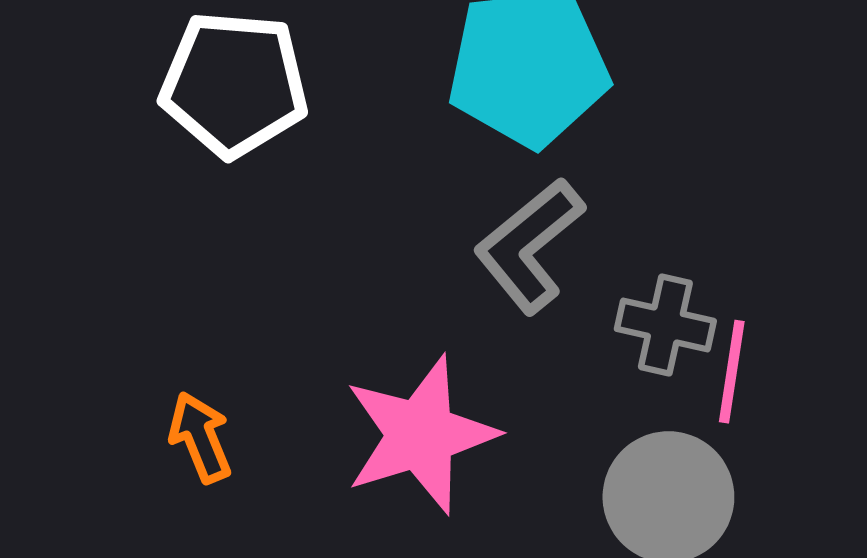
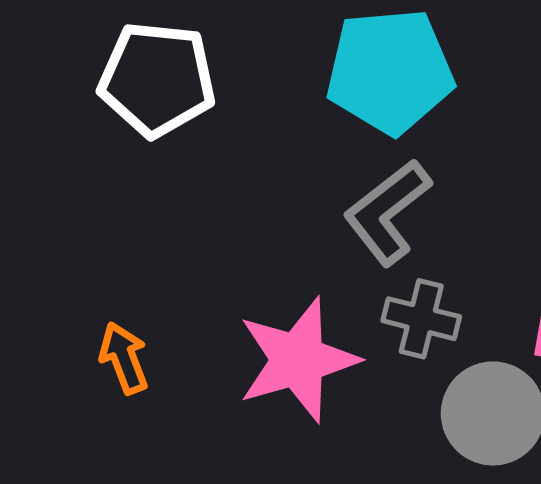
gray cross: (665, 325) -> (421, 319), moved

